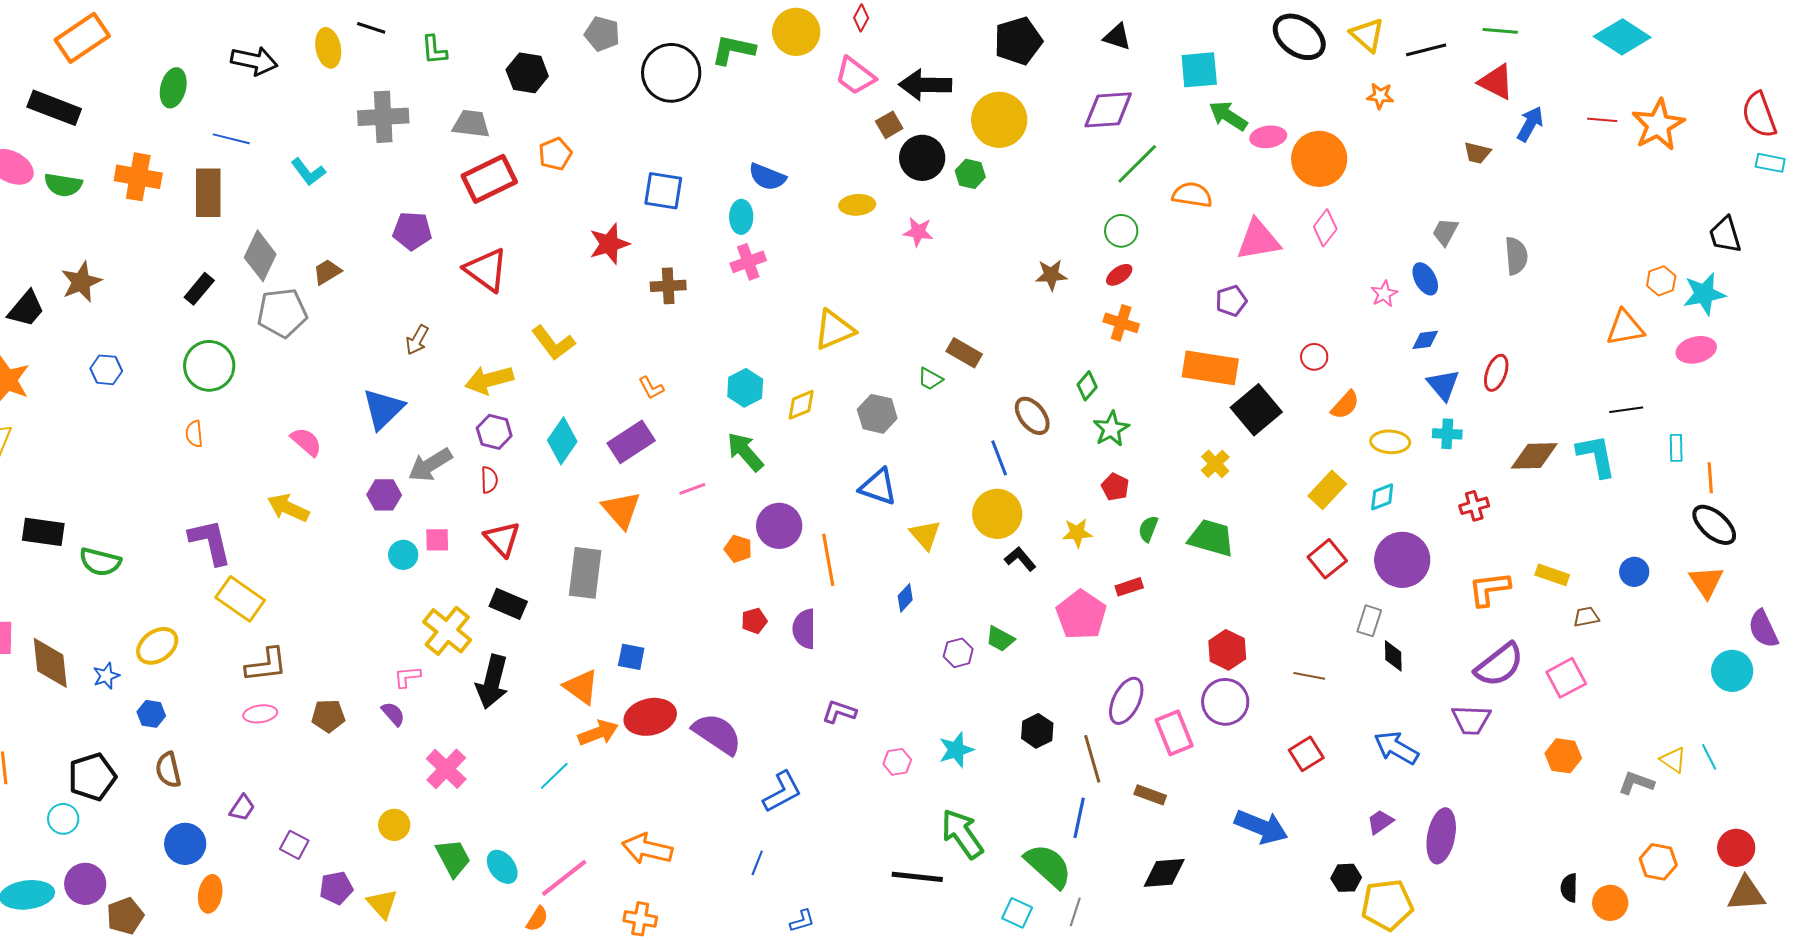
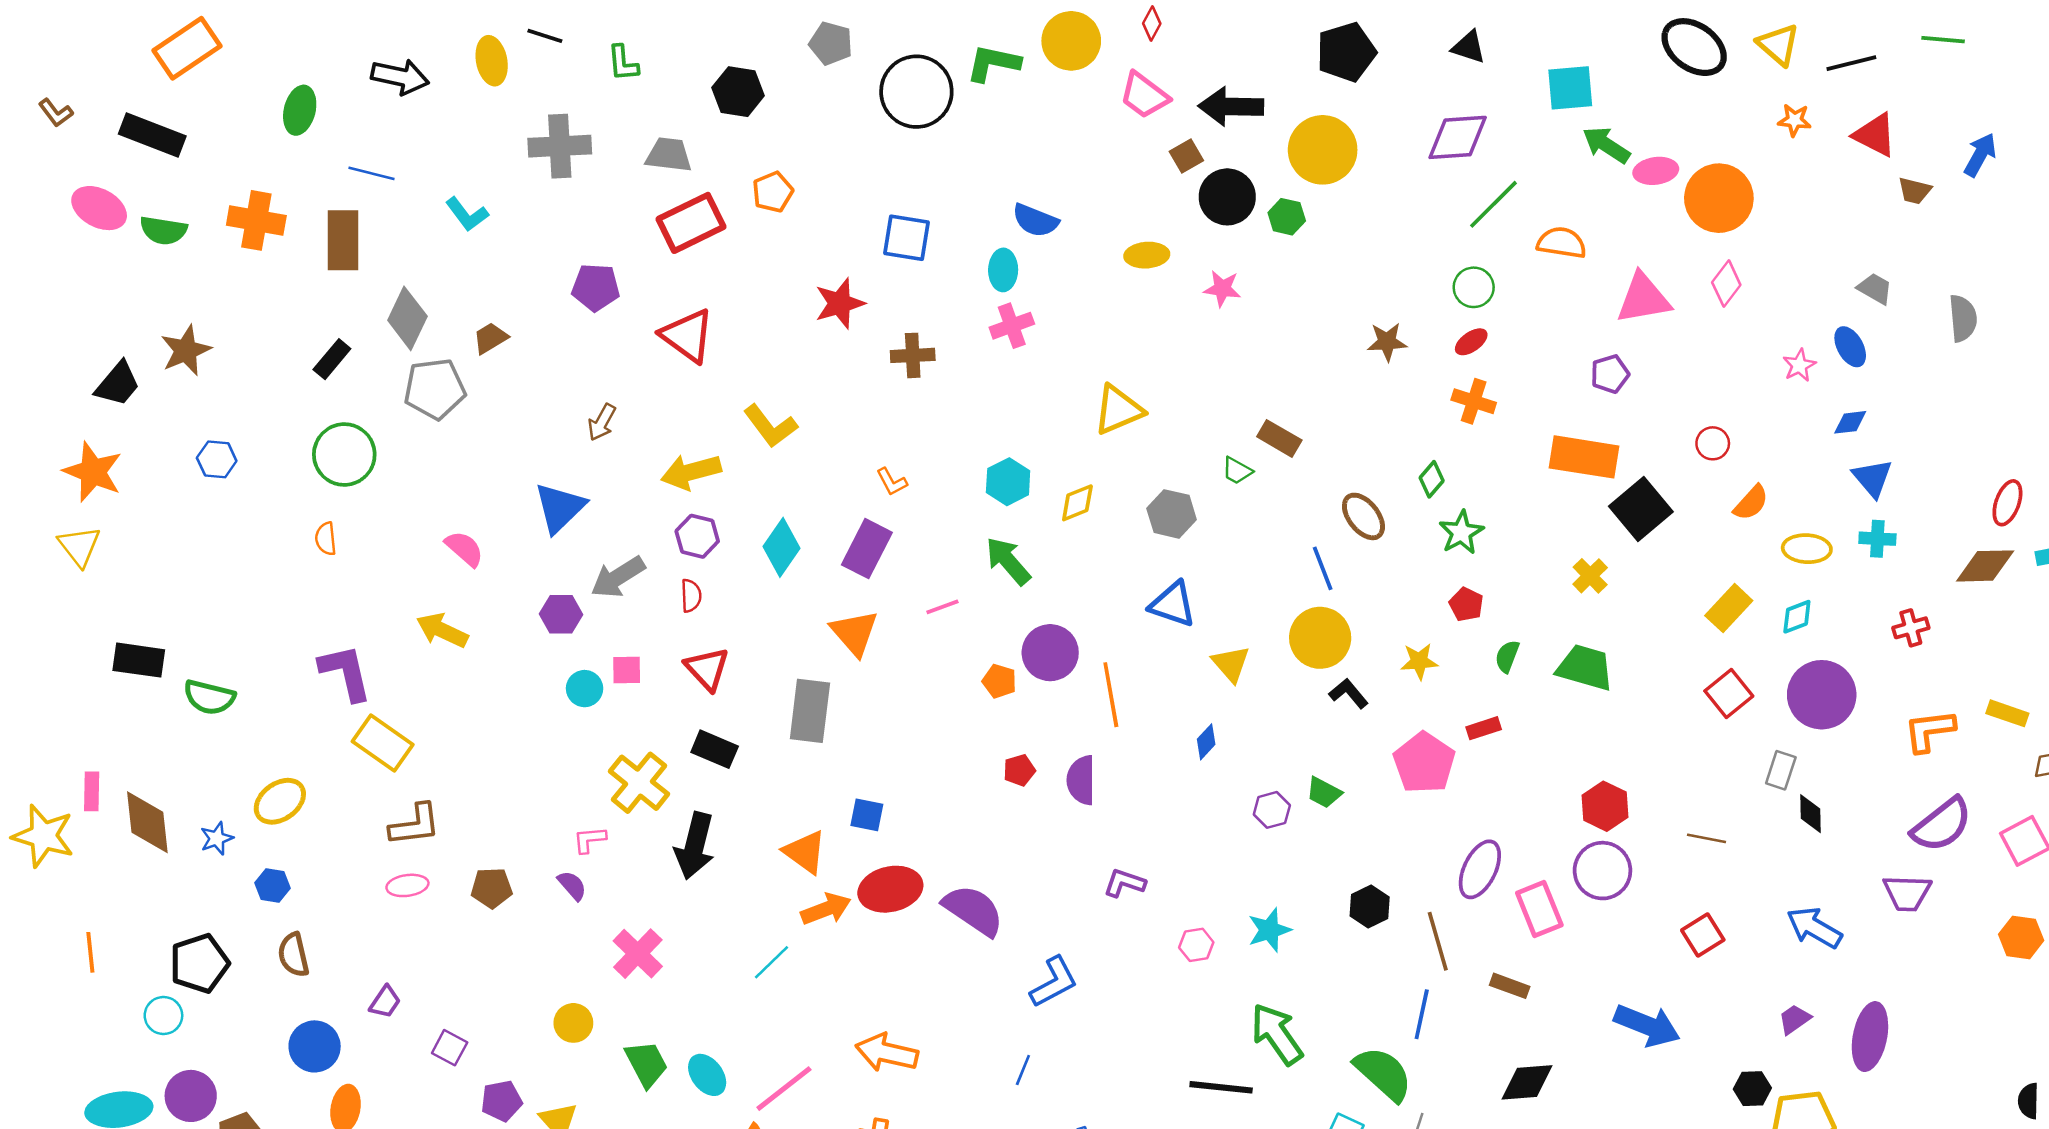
red triangle: (1496, 82) -> (1875, 135), moved
gray trapezoid: (1445, 232) -> (1875, 289), turned 92
red ellipse: (1496, 373) -> (2007, 503), moved
purple rectangle: (631, 442) -> (867, 549), turned -30

